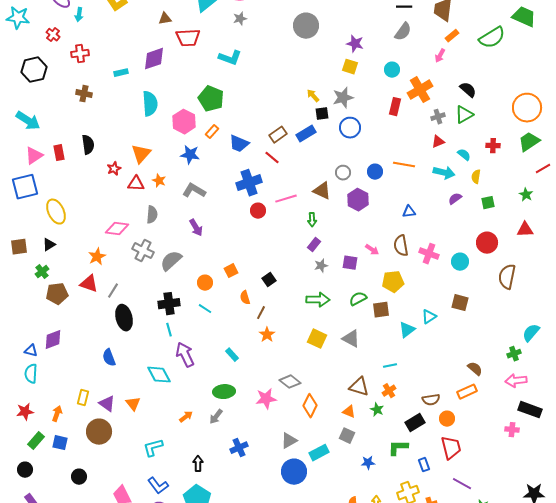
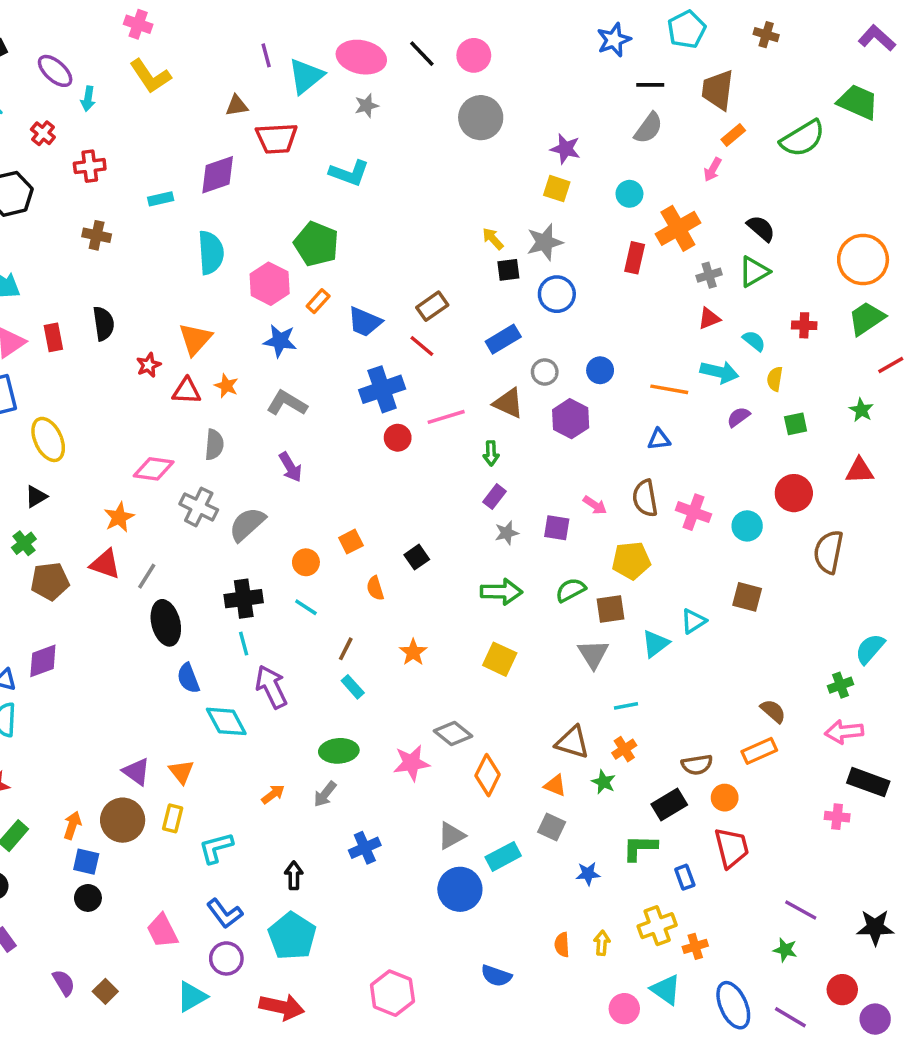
blue rectangle: (306, 134) -> (503, 339), moved
orange line: (404, 165) -> (669, 389), moved
brown line: (261, 313) -> (346, 649), moved
gray triangle: (351, 339) -> (593, 654), moved, turned 30
blue semicircle: (109, 358) -> (188, 678), moved
yellow rectangle: (83, 398) -> (173, 818), moved
orange arrow: (57, 414) -> (72, 825), moved
blue square: (60, 443) -> (86, 862), moved
purple line: (462, 484) -> (801, 910), moved

